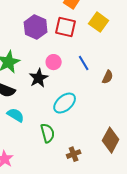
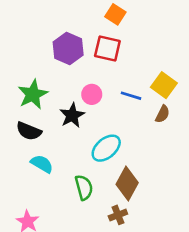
yellow square: (99, 22) -> (164, 85), moved
blue line: (84, 63) -> (131, 96), turned -42
brown diamond: (111, 140) -> (127, 184), moved

